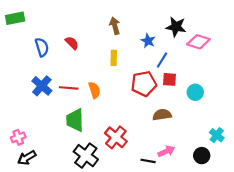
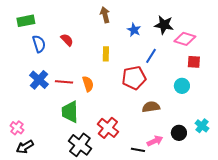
green rectangle: (15, 18) -> (26, 21), moved
brown arrow: (115, 26) -> (105, 15), moved
blue star: (148, 41) -> (134, 30), moved
red square: (170, 79) -> (194, 62), moved
pink cross: (18, 137) -> (17, 128), turned -32
black circle: (202, 156) -> (179, 133), moved

